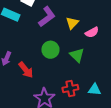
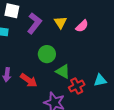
green triangle: (77, 55) -> (63, 71), moved

